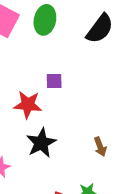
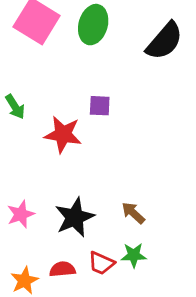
black star: (41, 143) -> (75, 217), moved
brown arrow: (100, 147) -> (133, 213), moved, turned 150

